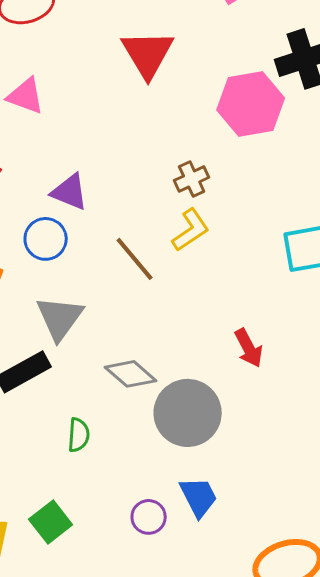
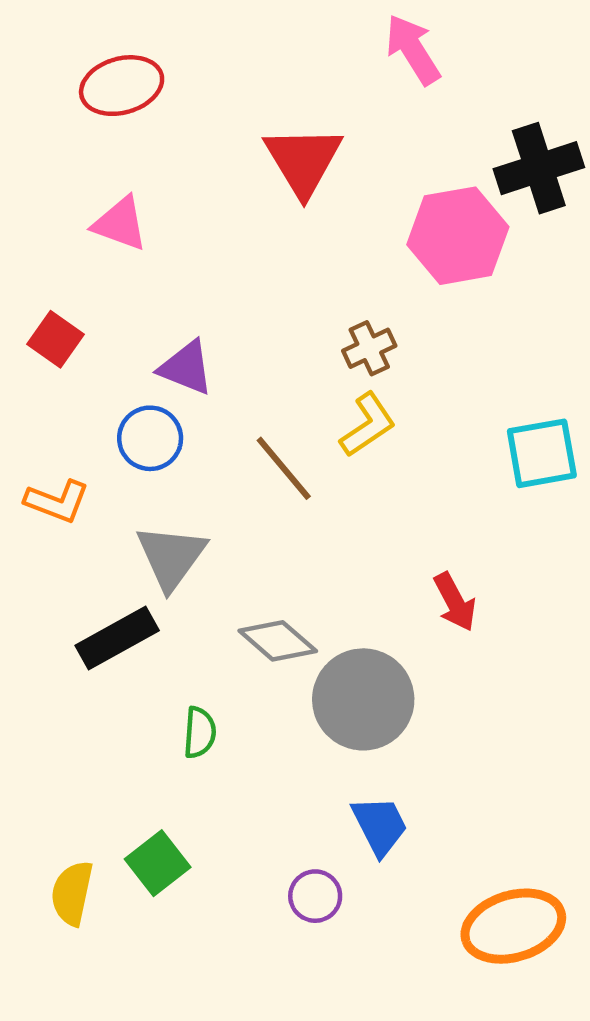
purple circle: (149, 517) -> (315, 896), moved

